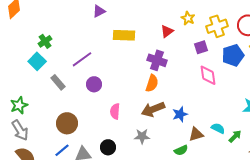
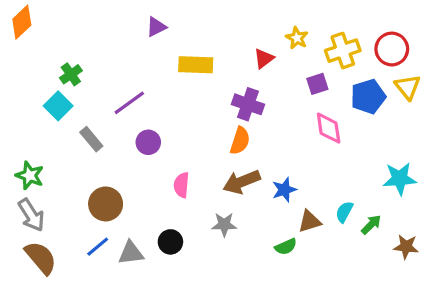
green star: (19, 105) -> (30, 175), turned -30
cyan semicircle: (218, 128) -> (344, 212), turned -88

